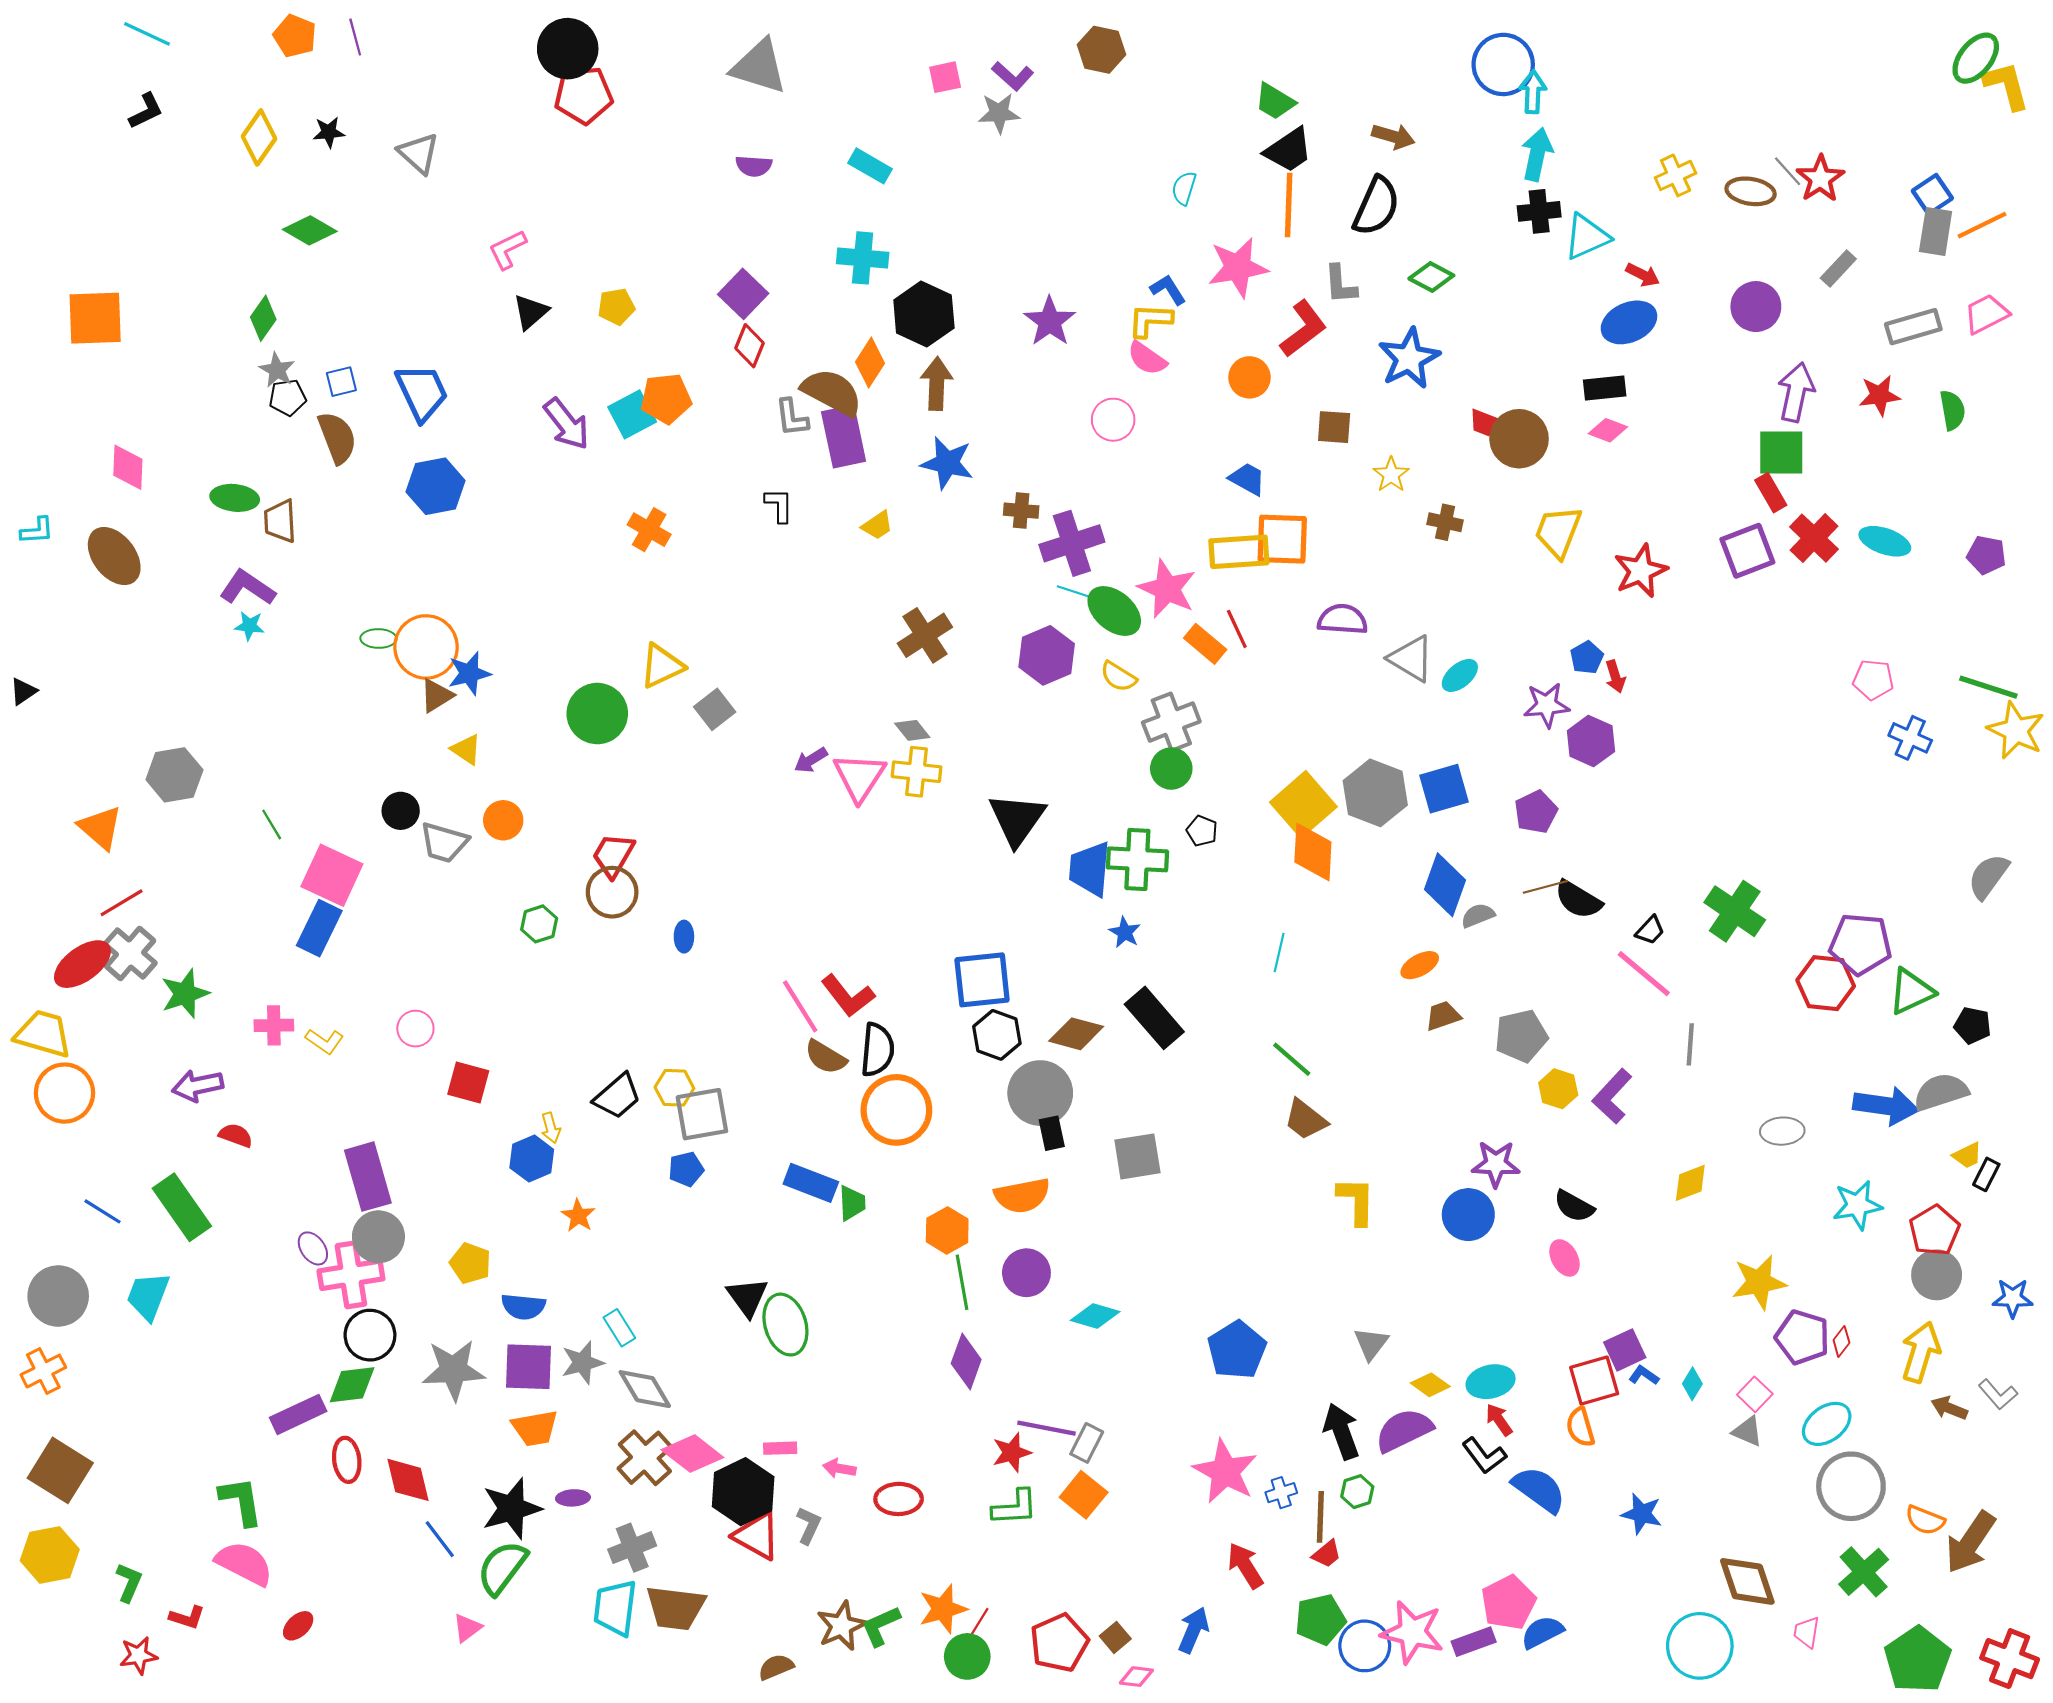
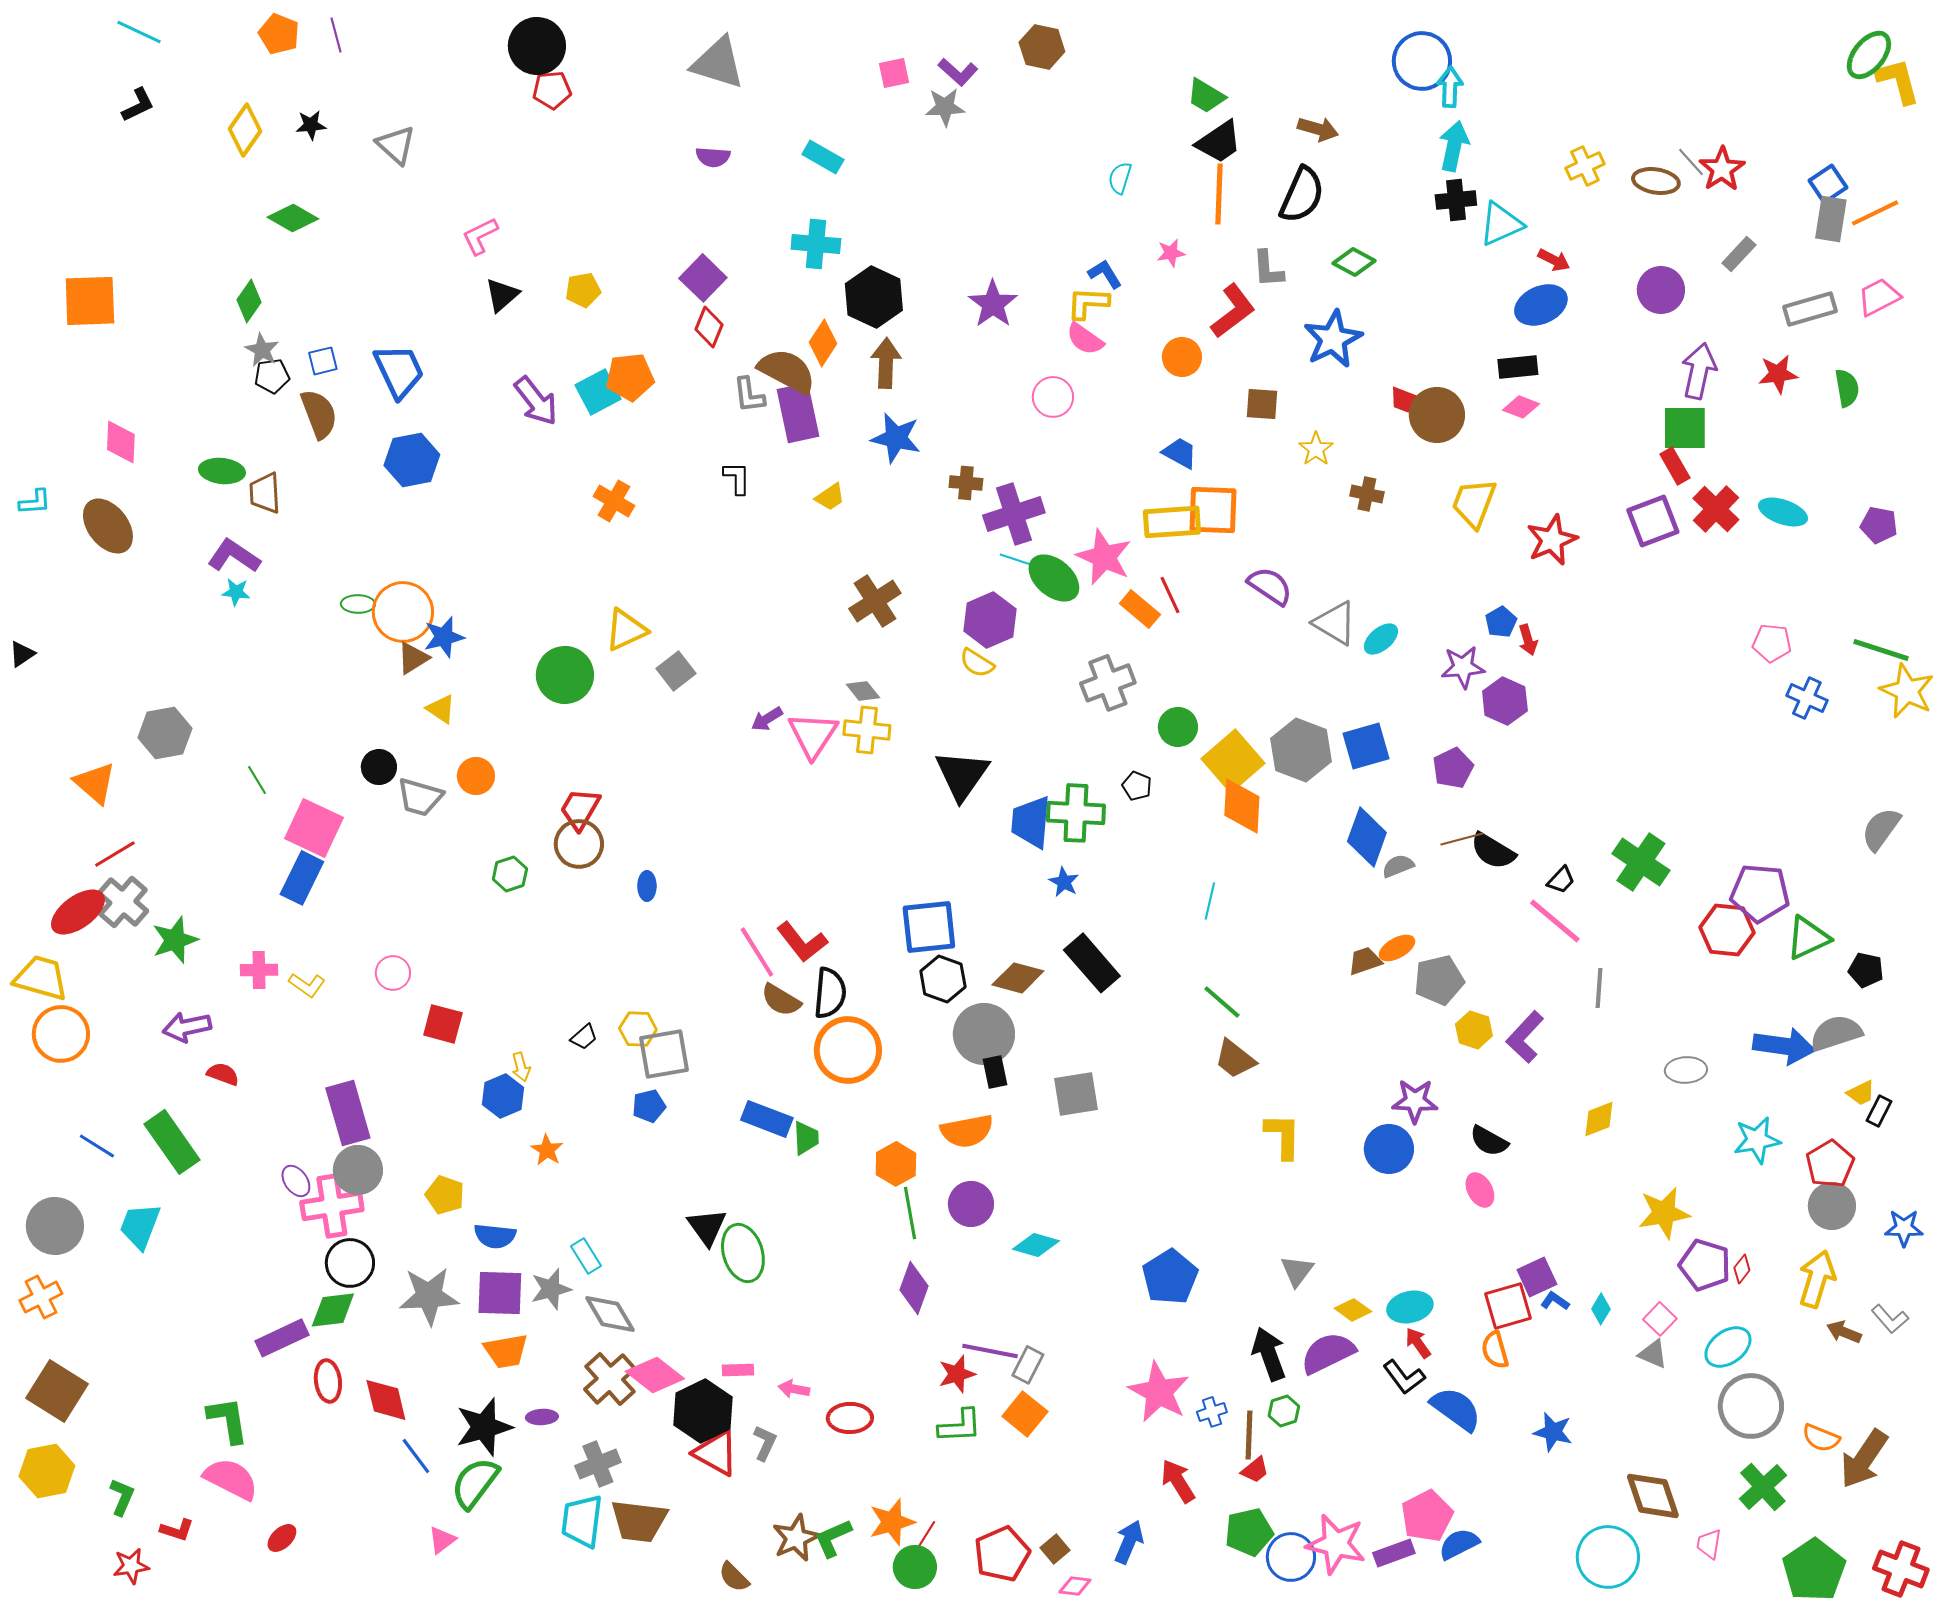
red pentagon: (584, 95) -> (552, 90), size x0.7
pink star: (1238, 267) -> (1171, 253), size x0.5
purple semicircle: (1343, 619) -> (1270, 586), turned 30
yellow semicircle: (1118, 677) -> (977, 663), moved
green circle: (1171, 769) -> (1178, 727), moved
orange ellipse: (1420, 965) -> (1397, 948), moved
black trapezoid: (617, 1096) -> (584, 1037), size x0.6
brown semicircle: (776, 1667) -> (734, 1577), turned -112

